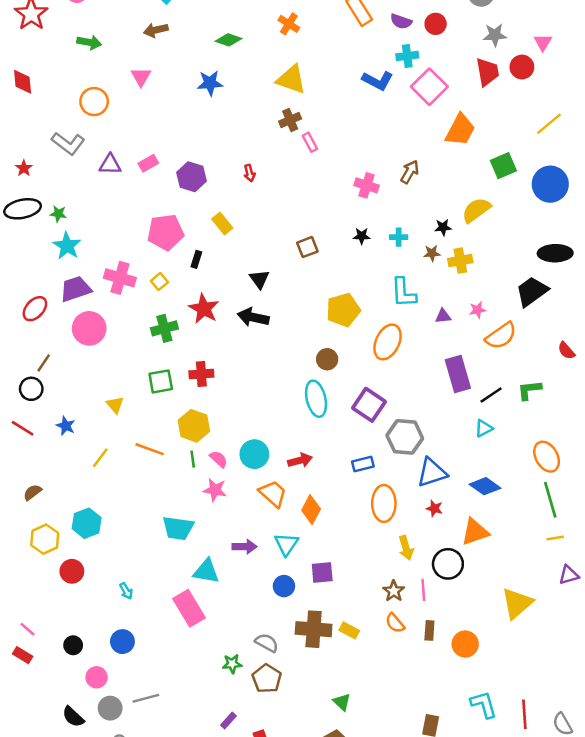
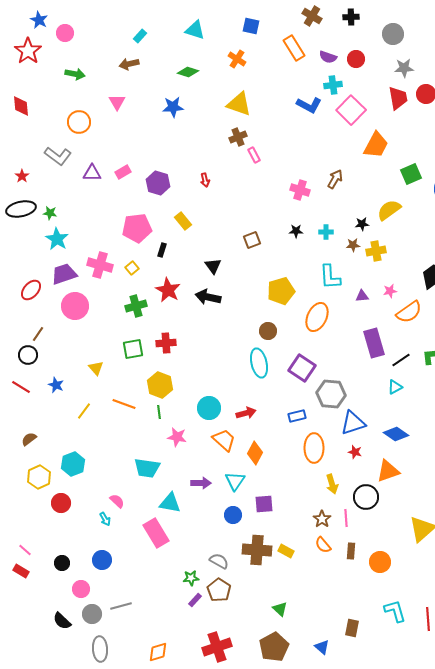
pink semicircle: (219, 459) -> (117, 501), moved
purple rectangle: (228, 720) -> (195, 600), moved

